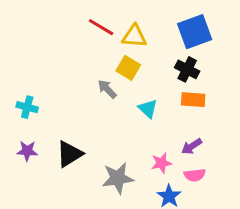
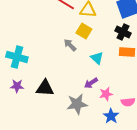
cyan cross: (27, 107) -> (17, 57), size x1.5
purple arrow: (192, 146) -> (91, 83), moved
black triangle: (69, 154) -> (45, 88), turned 36

